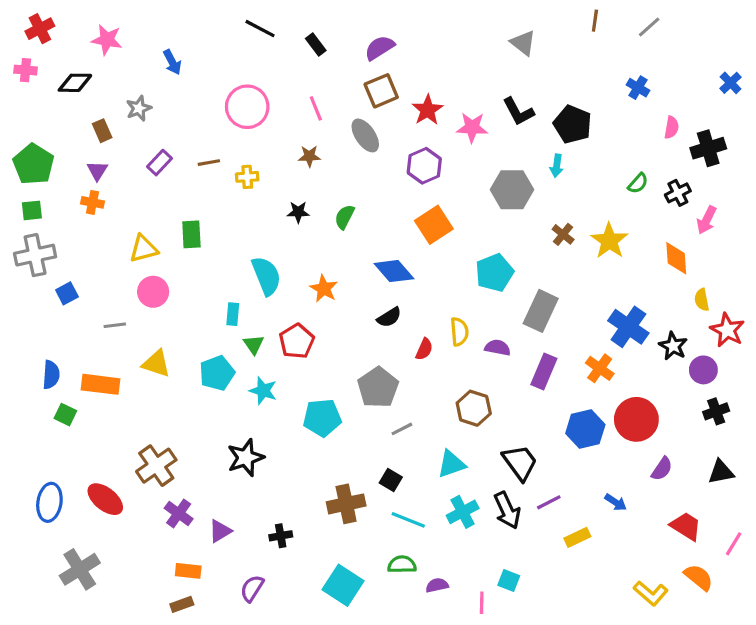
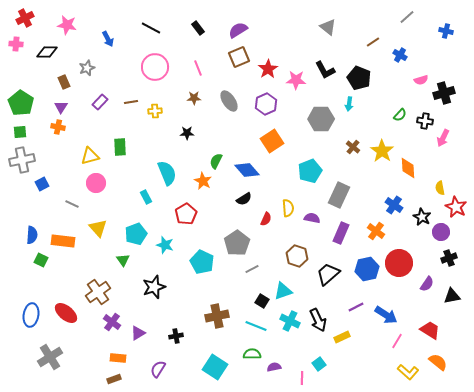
brown line: (595, 21) -> (373, 42), moved, turned 48
black line: (260, 29) -> (151, 28), moved
blue cross: (730, 83) -> (446, 31), moved, turned -32
pink semicircle: (671, 127) -> (421, 80), turned 64
gray ellipse: (365, 135) -> (229, 101), moved
black cross: (678, 193) -> (425, 121), turned 35
green semicircle: (345, 217) -> (216, 161), moved
orange diamond: (676, 258) -> (408, 168), moved
cyan rectangle: (233, 314) -> (146, 197), turned -32
gray line: (115, 325) -> (72, 204), turned 32
blue cross: (628, 327) -> (394, 205), size x0.7
green triangle: (254, 344) -> (123, 260), moved
yellow triangle: (156, 364) -> (98, 228), turned 30
cyan pentagon: (322, 418) -> (202, 262), turned 30
black trapezoid: (520, 462) -> (328, 274), moved, turned -95
purple semicircle: (662, 469) -> (427, 284), moved
black square: (391, 480) -> (262, 301), moved
purple line: (549, 502) -> (356, 307), moved
blue arrow: (616, 502) -> (386, 315), size x1.6
cyan cross: (463, 512) -> (290, 321), turned -36
yellow rectangle: (577, 537) -> (342, 337), moved
pink line: (734, 544) -> (397, 341), moved
cyan square: (509, 580) -> (319, 364), turned 32

